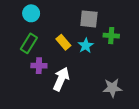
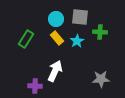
cyan circle: (31, 13) -> (56, 19), moved
purple cross: (39, 66) -> (35, 86), moved

